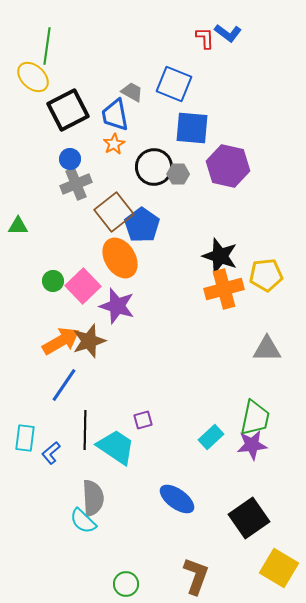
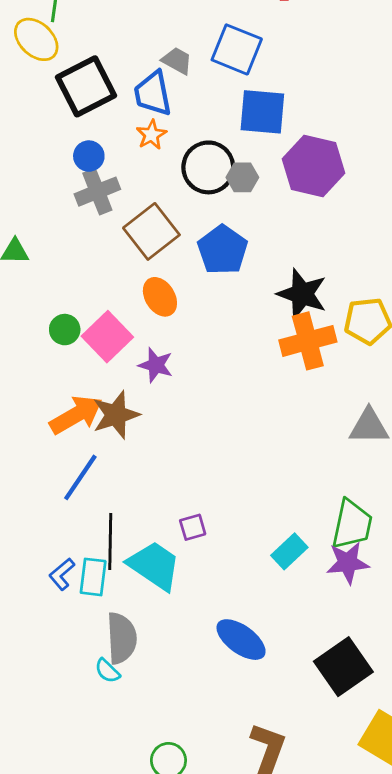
blue pentagon: (142, 225) -> (223, 250), moved
orange ellipse: (120, 258) -> (160, 297), size x0.7
purple star: (117, 306) -> (156, 365), size x0.7
cyan rectangle: (25, 438) -> (93, 577), moved
cyan semicircle: (83, 521) -> (107, 671), size x0.7

